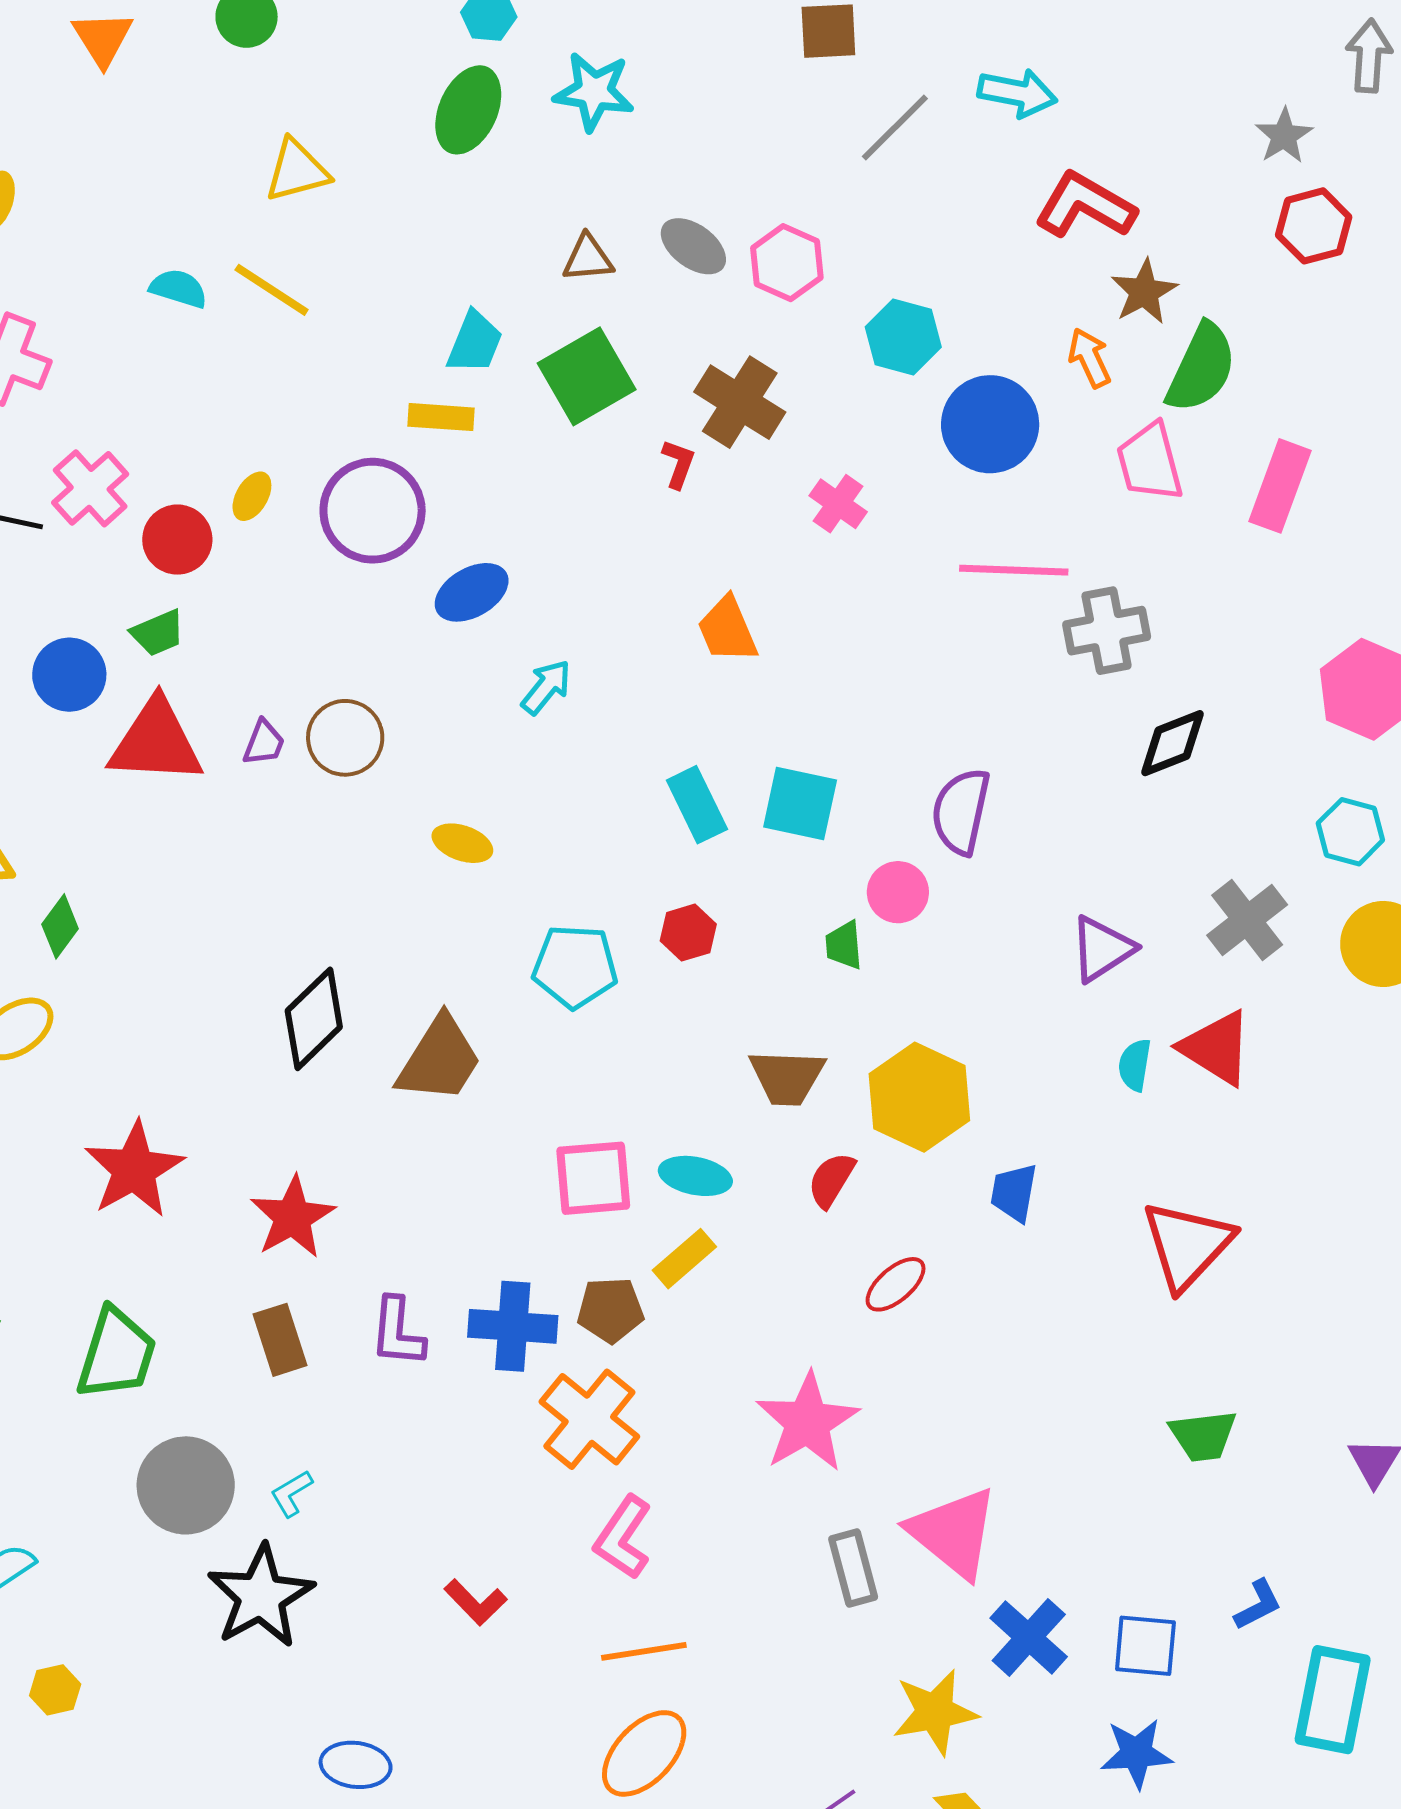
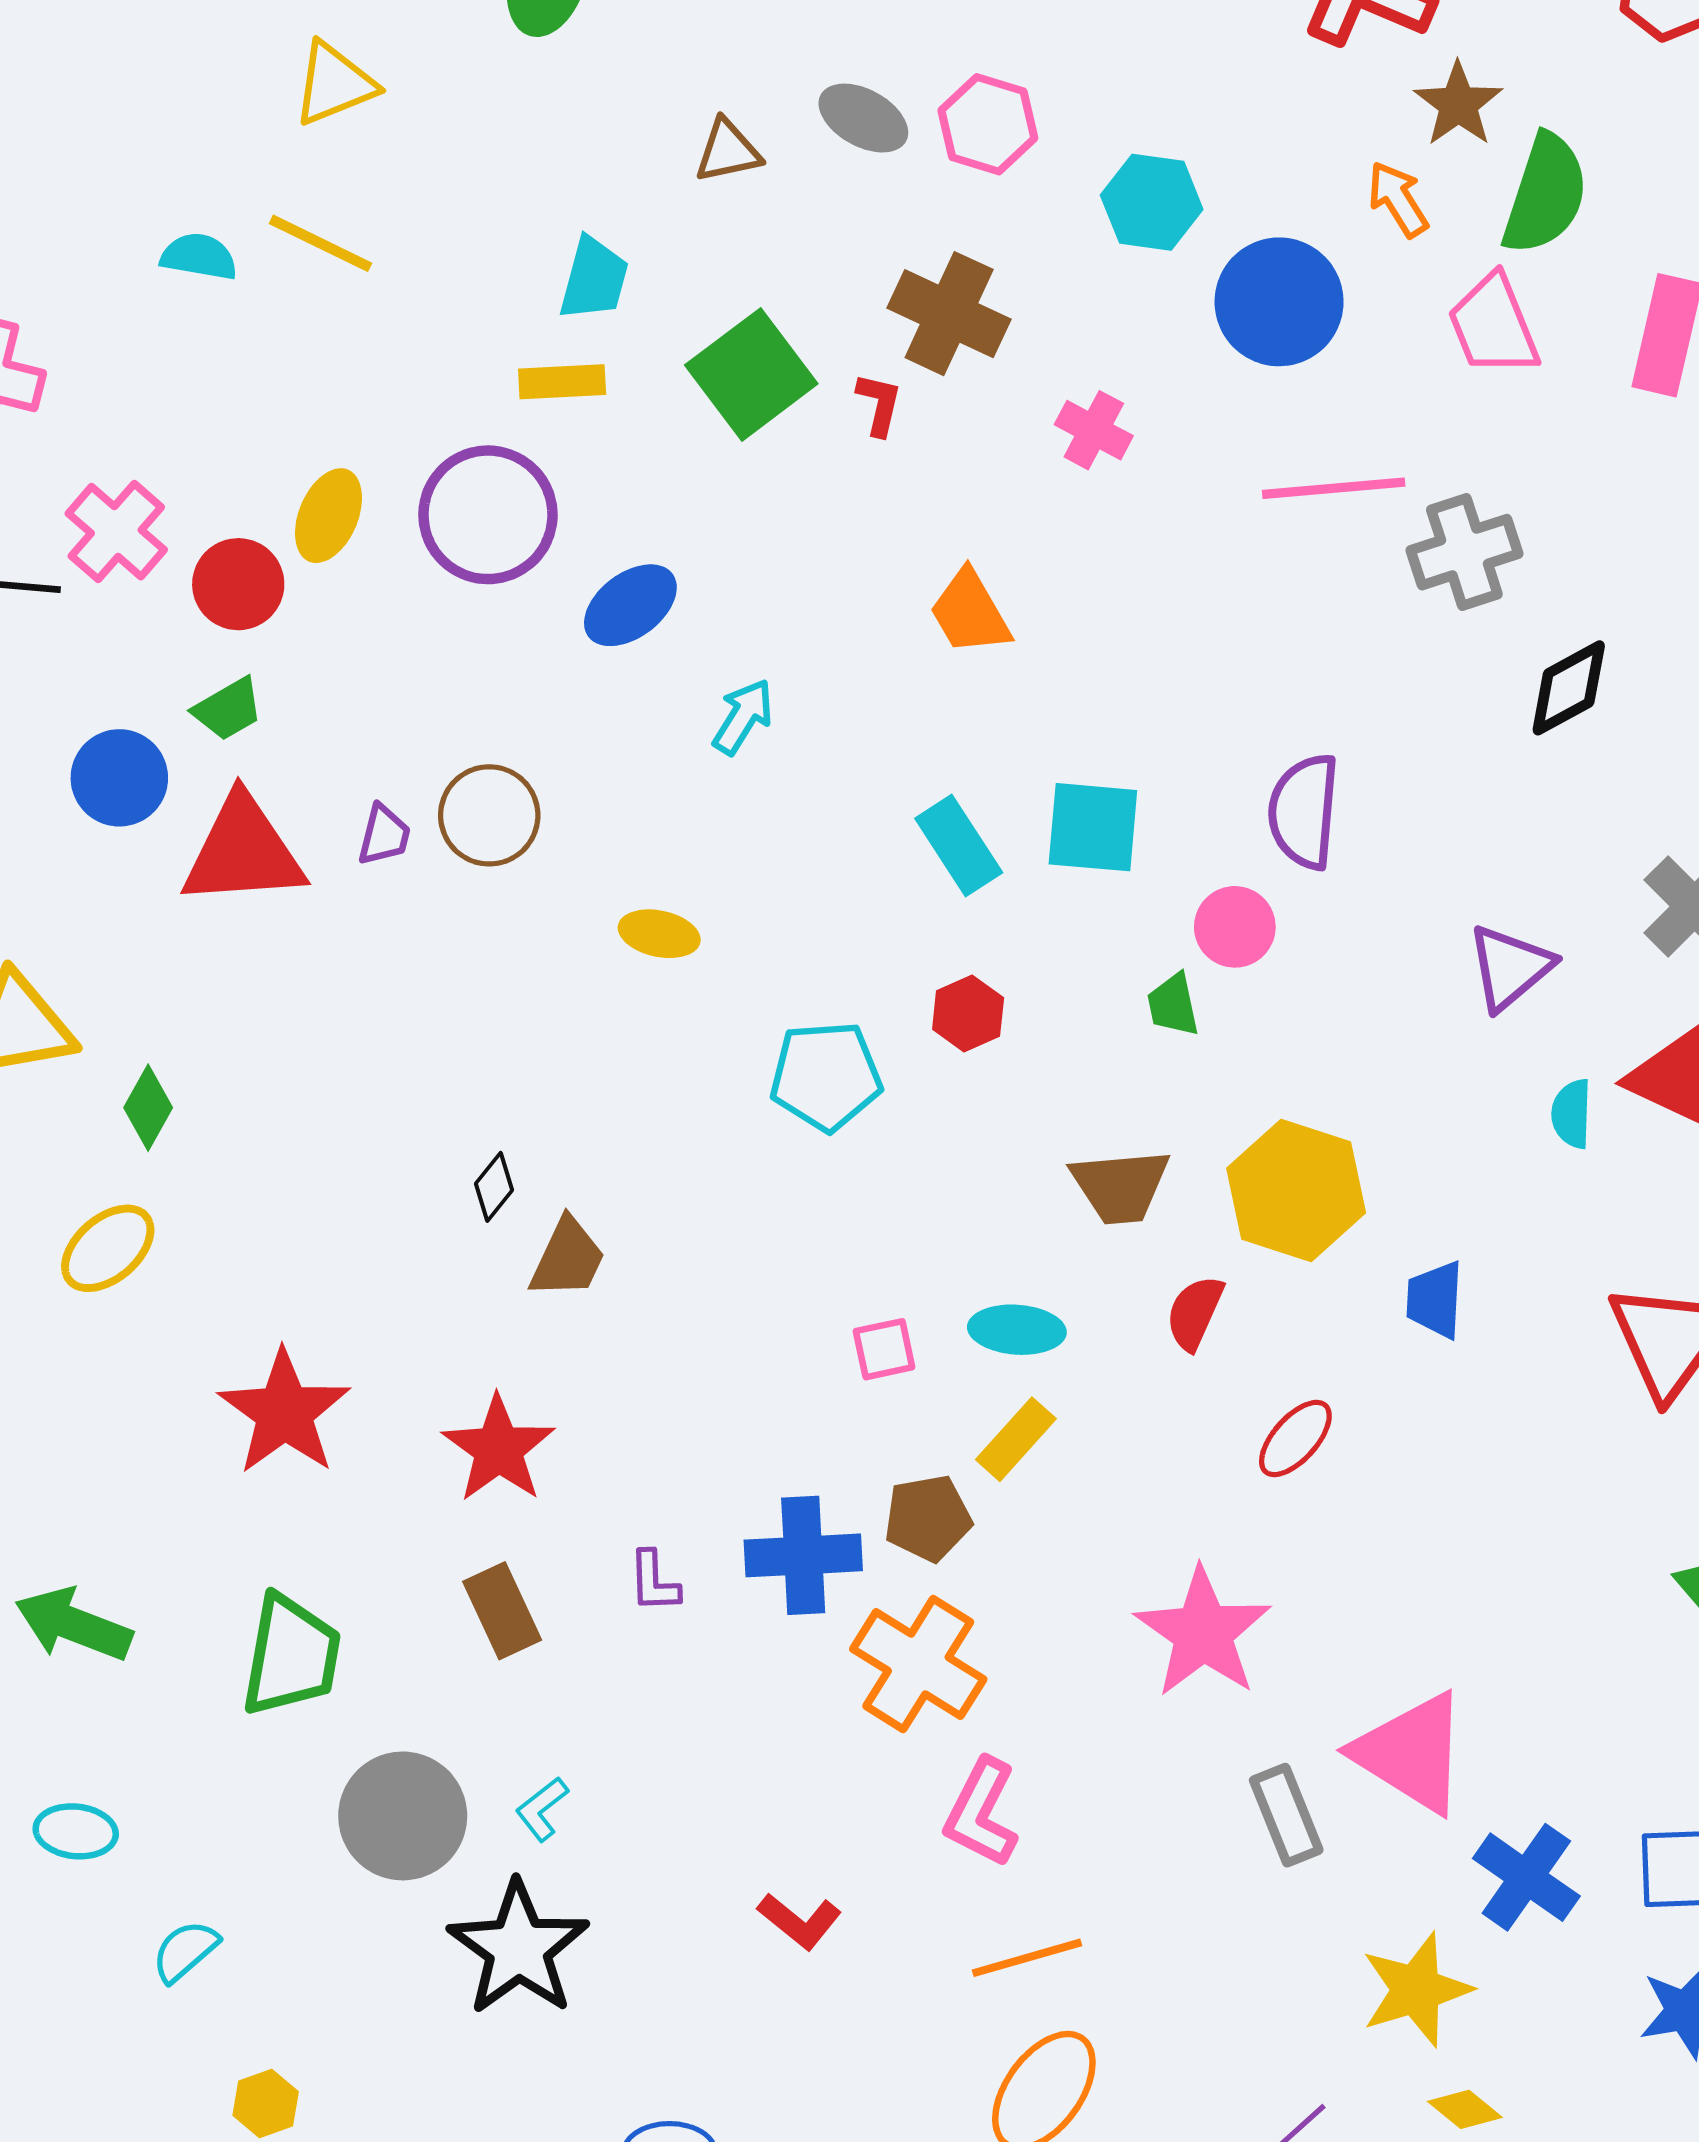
green square: (587, 376) -> (751, 374), moved
yellow ellipse: (252, 496) -> (328, 516), size x1.4
black diamond: (314, 1019) -> (494, 1187), size x0.5
brown trapezoid: (439, 1059) -> (568, 1258), moved, size x0.7
pink square: (593, 1178) -> (884, 1349), size x0.6
purple L-shape: (397, 1332) -> (654, 1582), size x0.7

